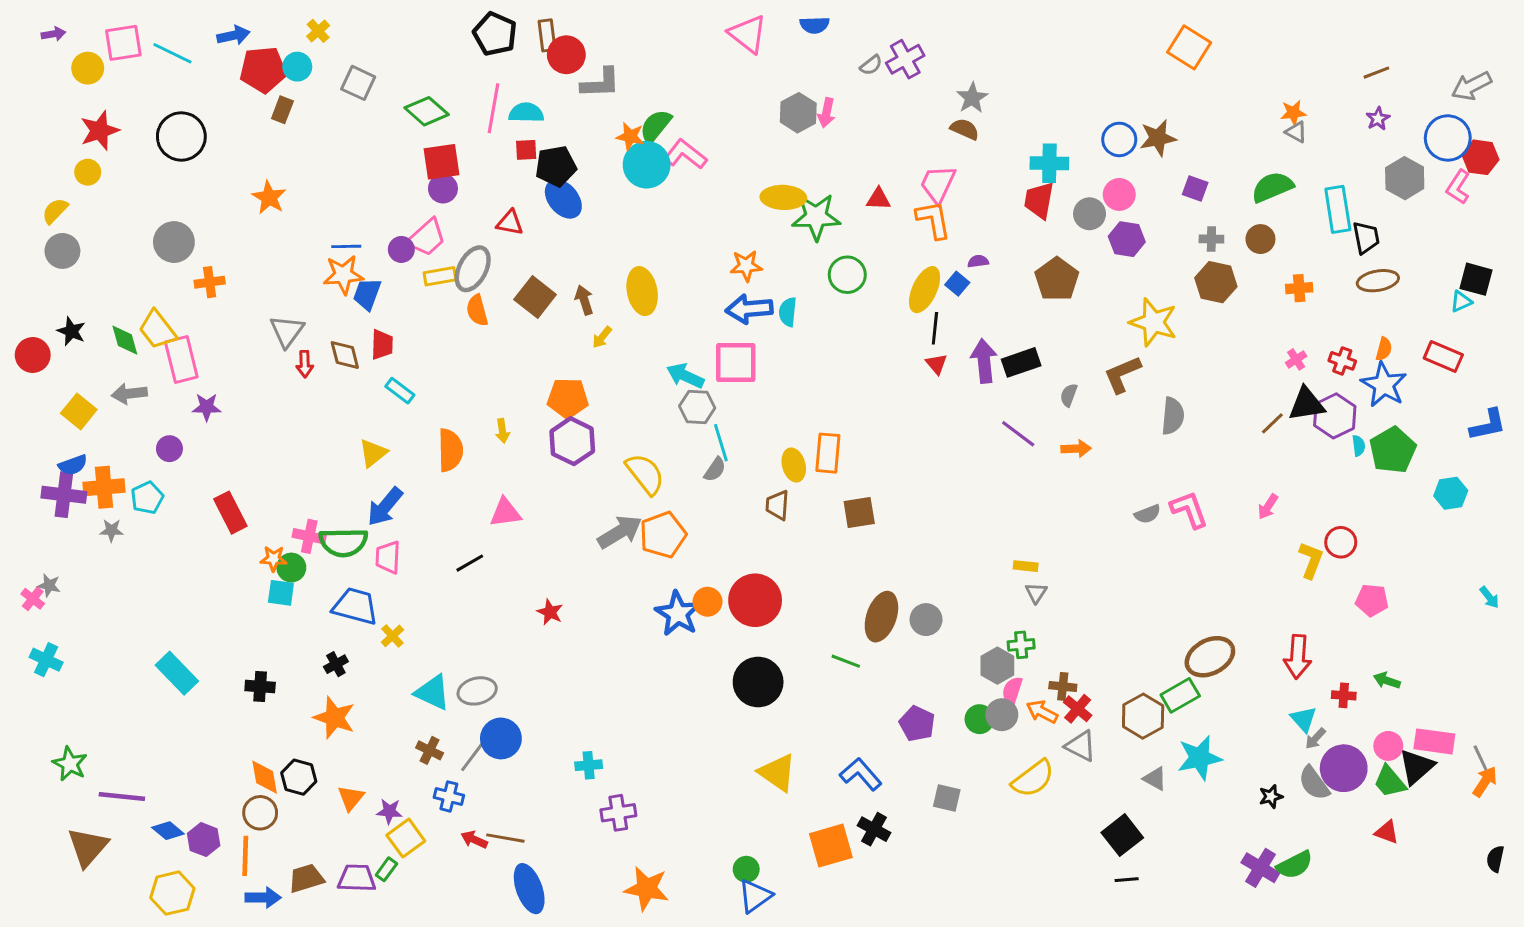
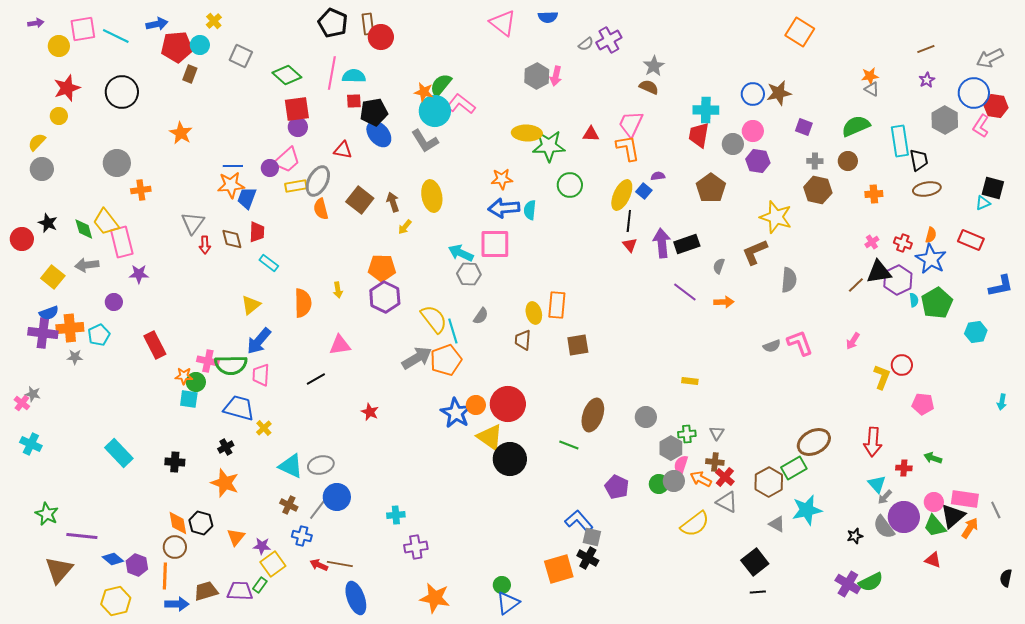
gray L-shape: (601, 83) -> (425, 141), moved, turned 60
cyan line: (721, 443) -> (453, 331), moved
gray triangle: (1036, 593) -> (717, 433), moved
cyan arrow: (1489, 597) -> (1002, 402), turned 49
gray circle: (926, 620) -> (646, 417), moved
yellow triangle: (777, 773) -> (490, 437), moved
orange arrow: (1485, 782) -> (970, 528), moved
gray square: (947, 798) -> (592, 537), moved

